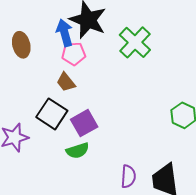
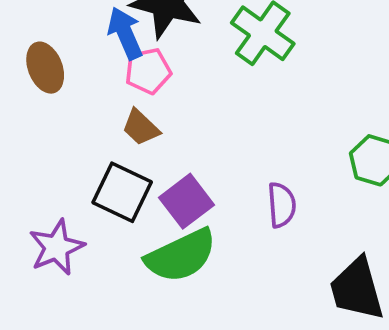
green semicircle: (78, 151) -> (181, 256), size x1.6
purple semicircle: (128, 176) -> (282, 205), moved

